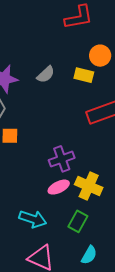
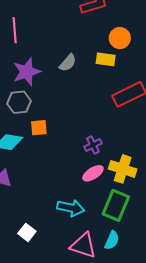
purple cross: (62, 159) -> (93, 145), size x0.7
green rectangle: (78, 221) -> (116, 205), size x1.4
cyan semicircle: (89, 255) -> (112, 240), moved

